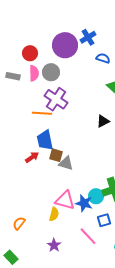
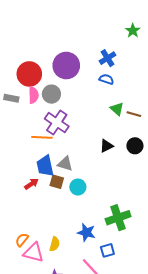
blue cross: (88, 37) -> (107, 58), moved
red circle: (30, 53) -> (29, 74), size x1.5
gray triangle: (66, 163) -> (65, 164), moved
cyan circle: (96, 196) -> (78, 187), moved
pink triangle: (65, 200) -> (34, 253), moved
orange semicircle: (19, 223) -> (22, 240), moved

